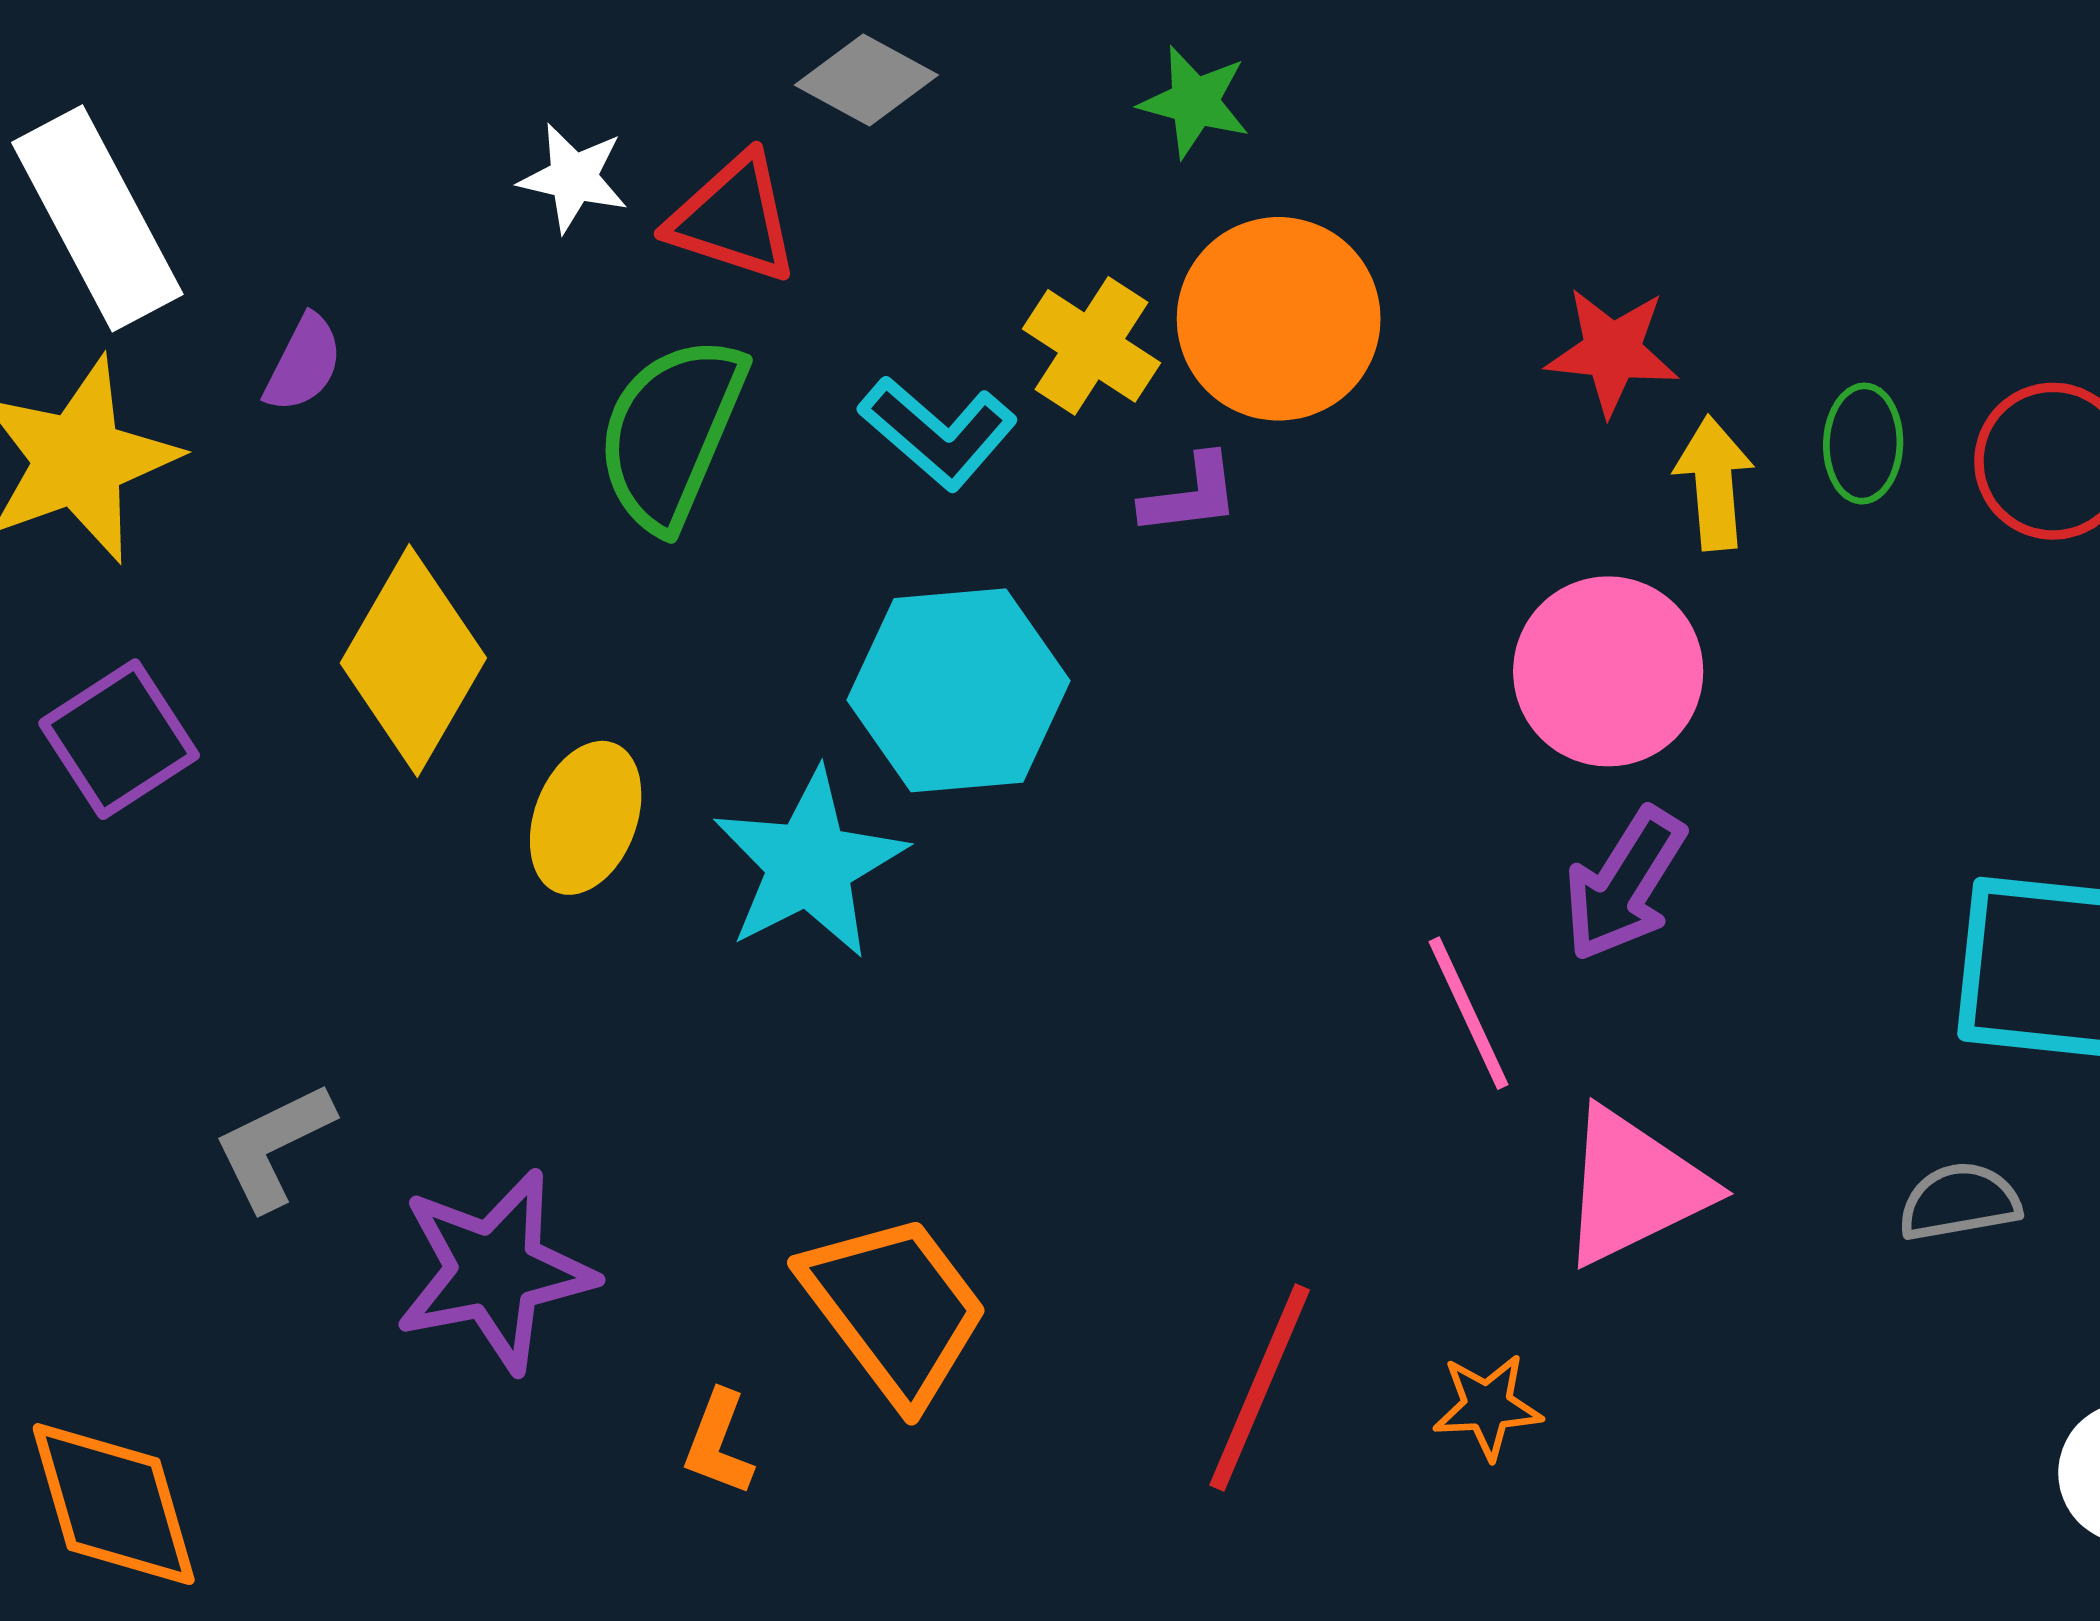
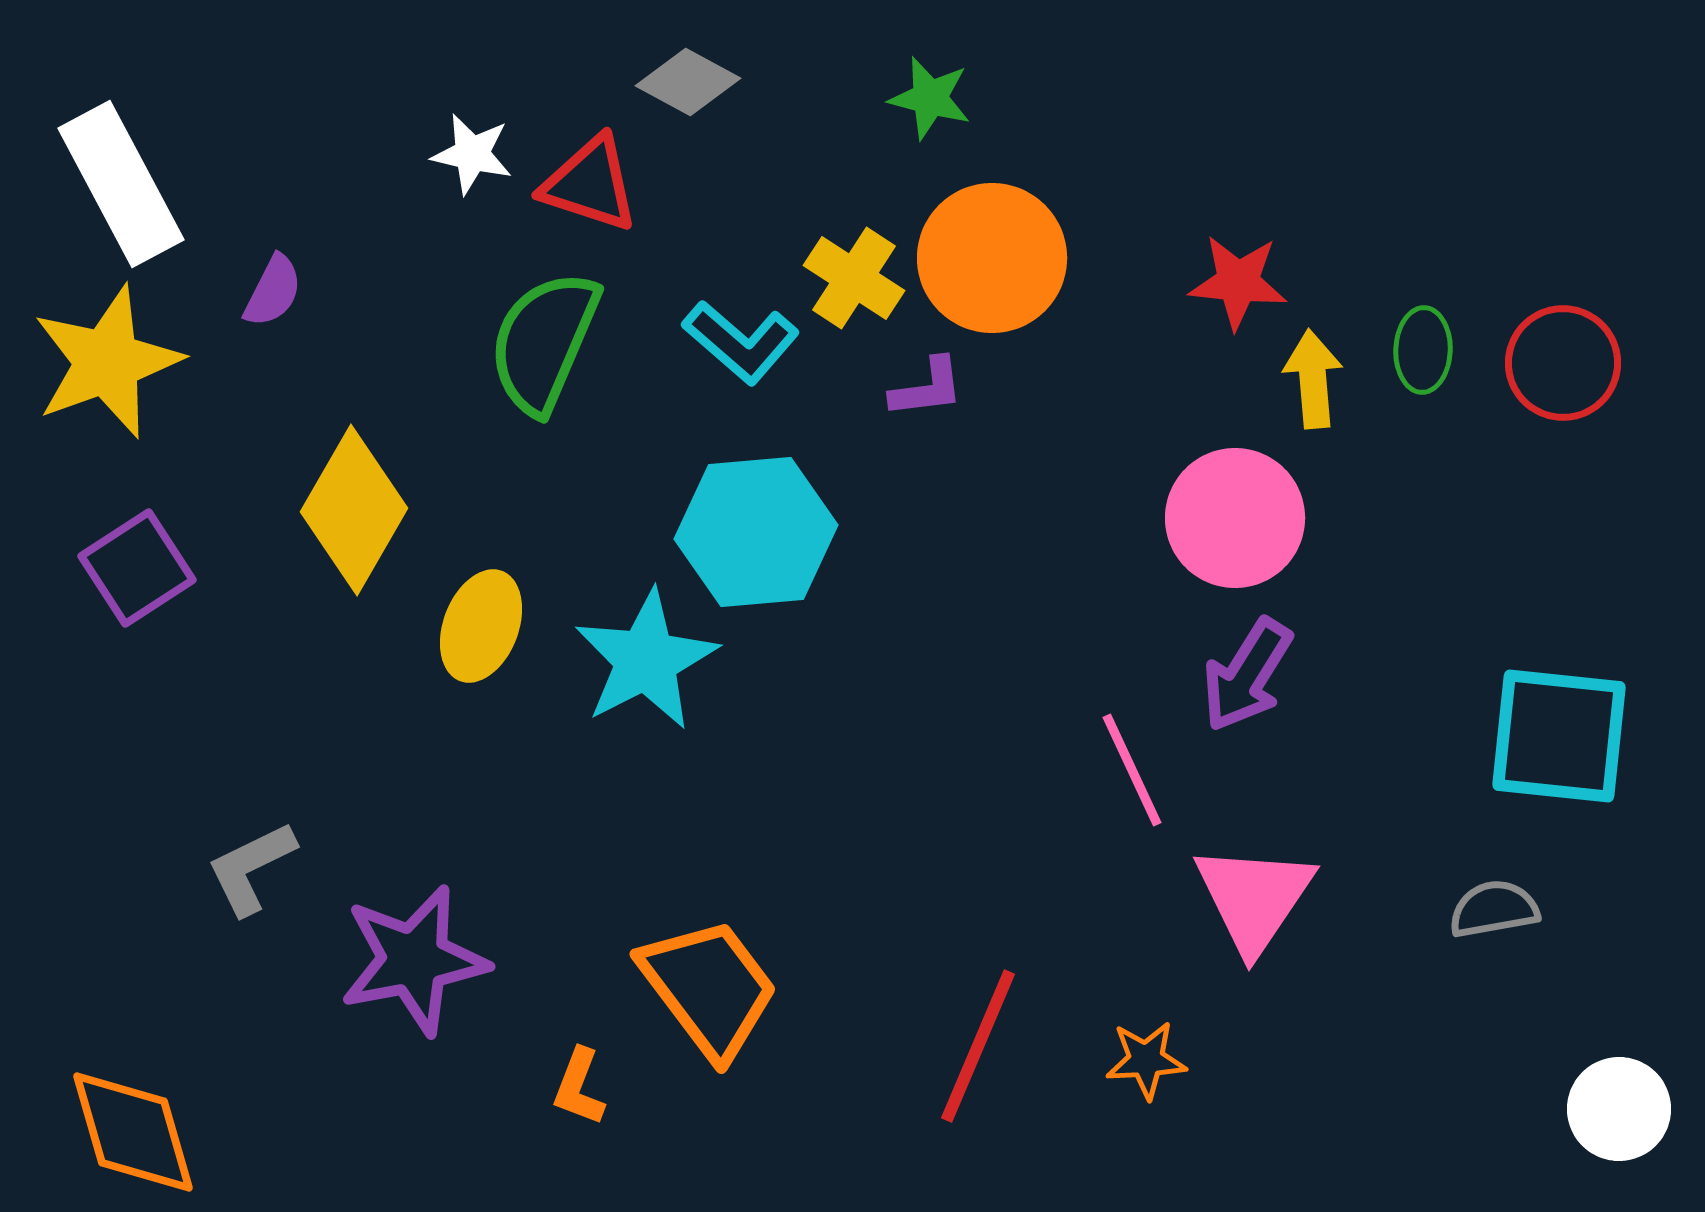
pink triangle: (1634, 1187) -> (1254, 898), turned -30

